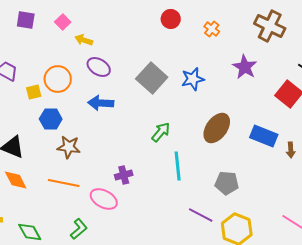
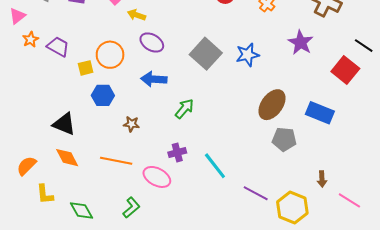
green arrow: (161, 132) -> (184, 109), moved
brown star: (69, 147) -> (131, 124), moved, size x0.7
brown arrow: (291, 150) -> (322, 179), moved
cyan line: (178, 166) -> (215, 166), moved, turned -32
gray pentagon: (227, 183) -> (284, 139), moved

